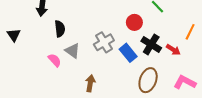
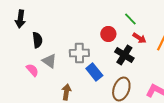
gray cross: (104, 42) -> (79, 53), turned 30
red arrow: (173, 50) -> (139, 38), moved
blue rectangle: (128, 53) -> (94, 72), moved

